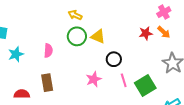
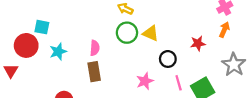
orange arrow: (164, 32) -> (224, 30), turned -112
red star: (146, 33) -> (198, 43), moved
brown rectangle: (47, 83) -> (94, 72), moved

